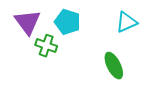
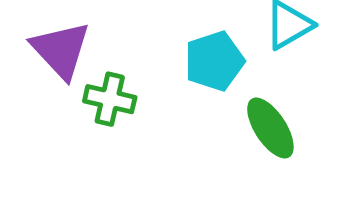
cyan pentagon: (67, 22) -> (214, 61), moved, turned -30

